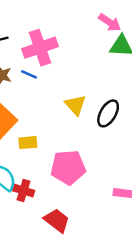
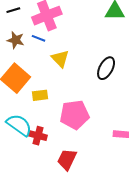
yellow triangle: (76, 105) -> (60, 59), moved
red trapezoid: (57, 220) -> (67, 159), turned -100

